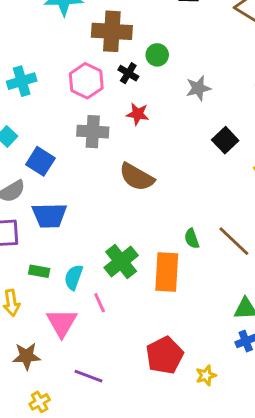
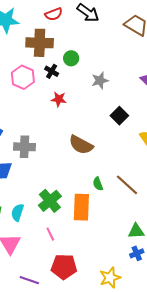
gray cross: (93, 132) -> (24, 147), moved
brown semicircle: (137, 177) -> (81, 145), moved
pink line: (100, 303) -> (50, 234), moved
red pentagon: (165, 355) -> (64, 267), moved, turned 30
yellow star: (206, 375) -> (110, 278), size x1.5

